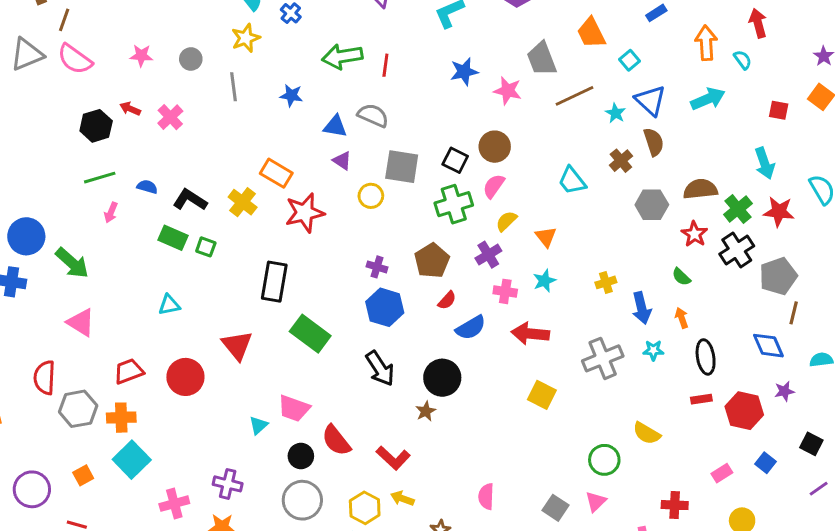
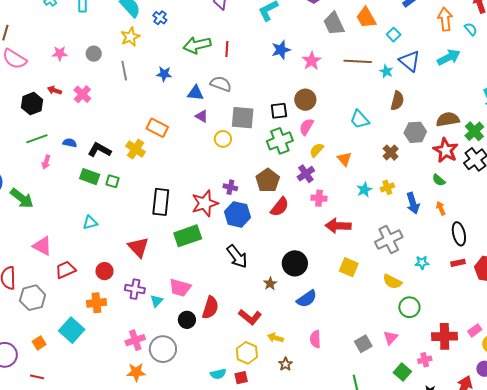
gray trapezoid: (542, 59) -> (334, 24), moved
pink star: (508, 91) -> (312, 61), turned 30
brown line: (575, 96) -> (358, 61), turned 32
brown semicircle: (654, 142) -> (397, 101), moved, turned 36
black square: (455, 160) -> (279, 111), turned -30
brown cross: (621, 161) -> (391, 153), moved
red star: (305, 213) -> (205, 203), moved
red star: (694, 234) -> (446, 150), size x1.4
cyan star: (544, 281) -> (364, 190), moved
red semicircle: (447, 300) -> (280, 207), size x1.5
pink triangle: (81, 322) -> (42, 246), moved
blue semicircle: (471, 328) -> (307, 299), moved
green rectangle: (310, 334) -> (188, 236), turned -52
cyan star: (653, 350) -> (422, 263), moved
red circle: (185, 377) -> (105, 271), size x0.7
black circle: (442, 378) -> (295, 263), moved
orange cross: (121, 418) -> (96, 303), moved
yellow semicircle: (647, 433) -> (392, 282), moved
red semicircle: (336, 440) -> (210, 308), turned -120
green circle: (604, 460) -> (409, 307), moved
pink rectangle: (722, 473) -> (475, 330), moved
purple cross: (228, 484) -> (135, 289), moved
yellow arrow: (402, 498) -> (275, 338), moved
gray circle: (302, 500) -> (163, 349), moved
pink cross: (174, 504) -> (135, 340), moved
red cross: (675, 505) -> (445, 336), size x1.4
yellow hexagon: (365, 508) -> (247, 353), moved
gray square: (555, 508) -> (363, 344), turned 30

